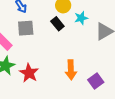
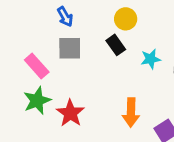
cyan star: (81, 18) -> (151, 59), moved

